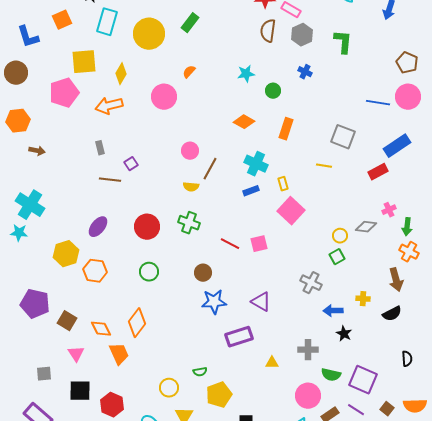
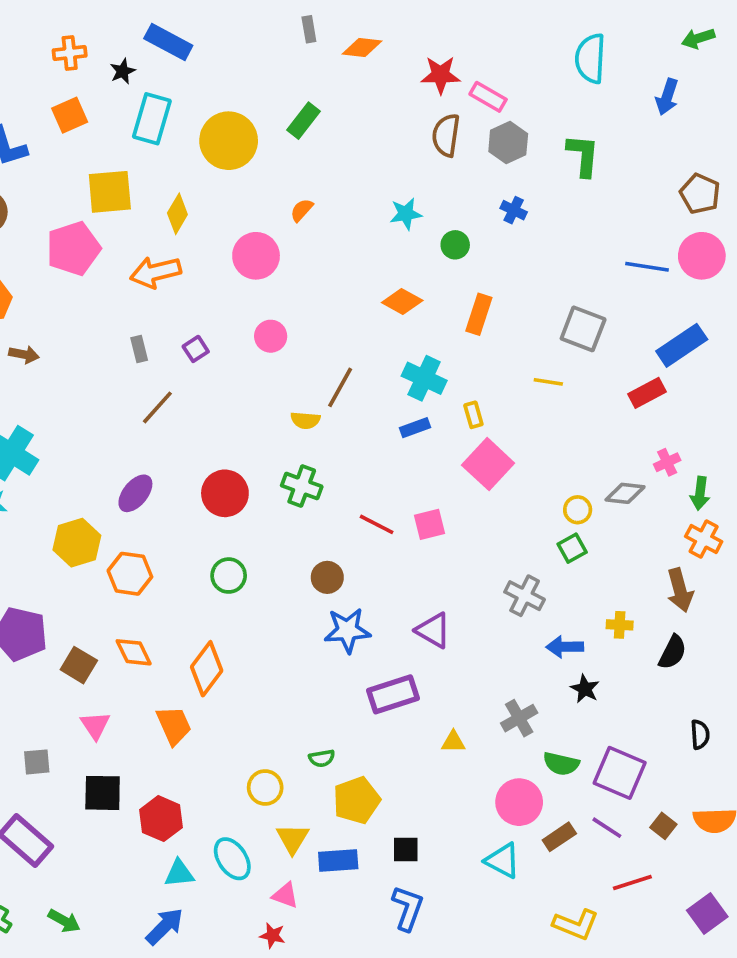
pink circle: (190, 151) -> (271, 336), moved
purple square: (131, 164) -> (196, 349), moved
brown line: (110, 180) -> (157, 407), turned -55
black semicircle: (392, 314) -> (673, 652), turned -36
orange diamond: (101, 329) -> (134, 652), moved
gray cross: (308, 350) -> (519, 718), turned -30

